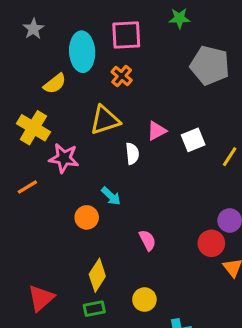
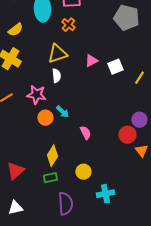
yellow semicircle: (55, 84) -> (15, 30), moved
white semicircle: (132, 154) -> (56, 76), moved
pink star: (64, 158) -> (36, 95), moved
cyan arrow: (111, 196) -> (62, 112), moved

